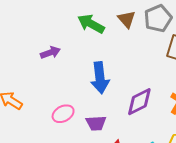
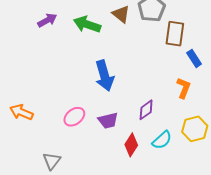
purple arrow: (50, 53) -> (47, 20), moved
purple diamond: (139, 102) -> (146, 110), moved, size x0.7

